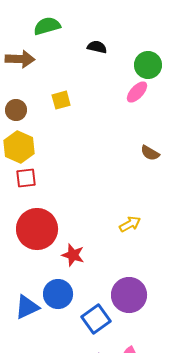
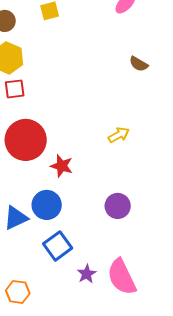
purple circle: (129, 295) -> (118, 206), size x0.7
blue square: (96, 319) -> (58, 246), moved

